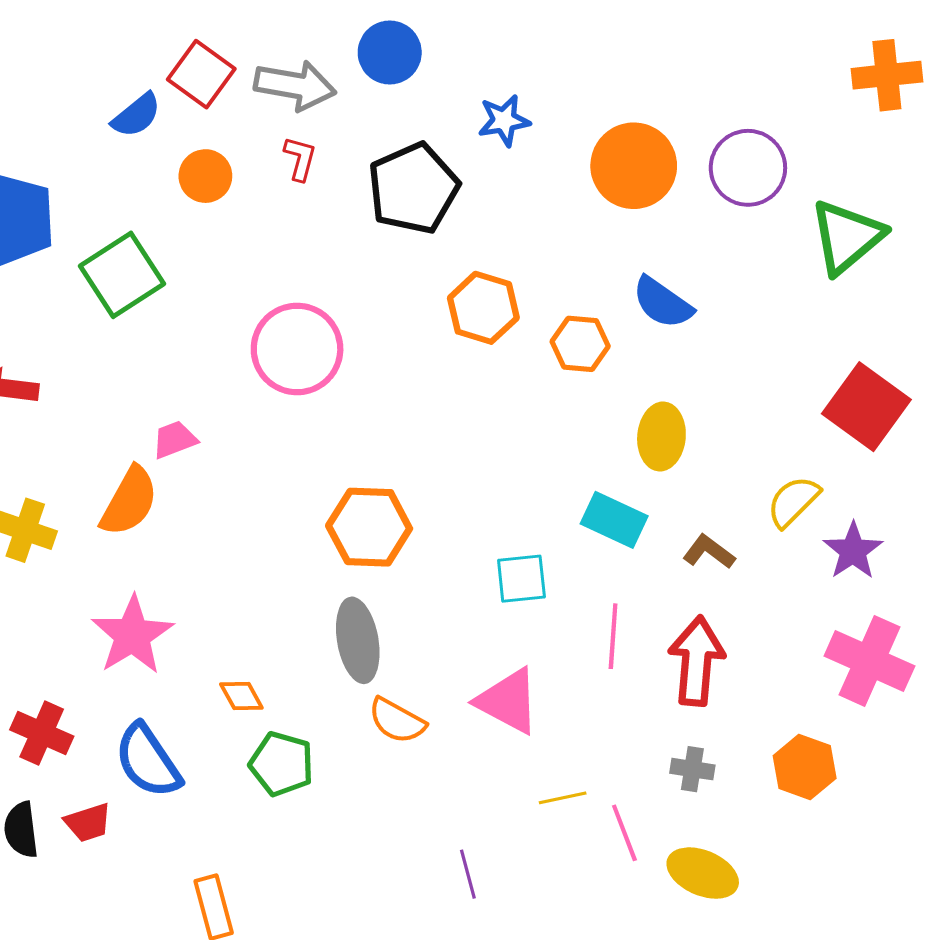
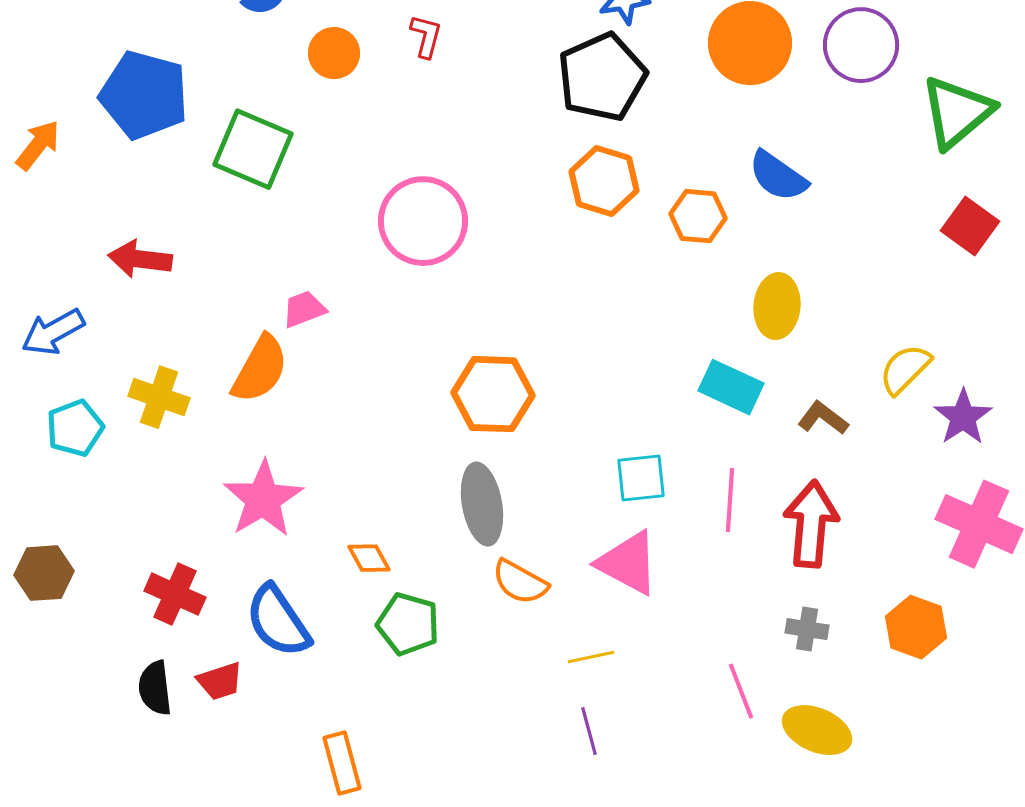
black pentagon: (413, 188) -> (602, 77), moved
green square: (122, 275) -> (253, 149), turned -34
red square: (866, 407) -> (970, 226), moved, size x0.7
cyan square: (521, 579) -> (641, 478), moved
yellow line: (563, 798) -> (591, 657), moved

